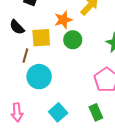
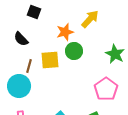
yellow square: (41, 38) -> (50, 60), moved
cyan circle: (39, 77) -> (19, 86), moved

